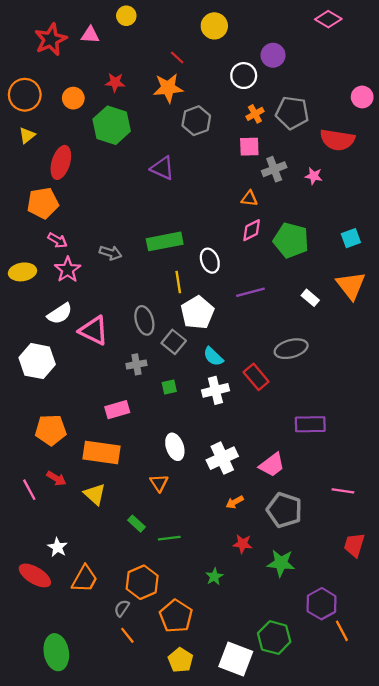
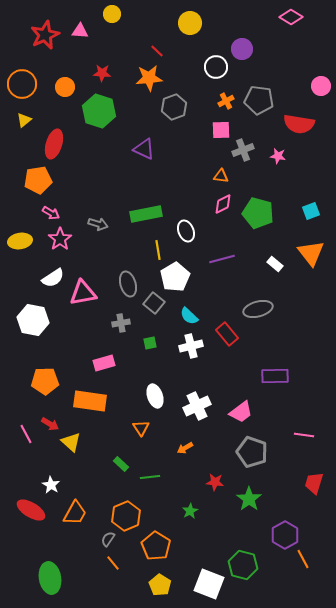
pink triangle: (94, 331) -> (83, 293), turned -36
yellow triangle: (95, 494) -> (71, 442), moved
orange arrow: (235, 502) -> (185, 448), moved
green star: (281, 563) -> (249, 499), turned 30

